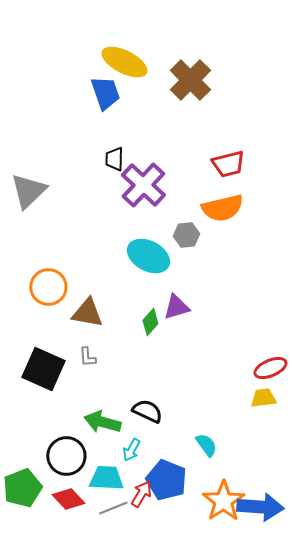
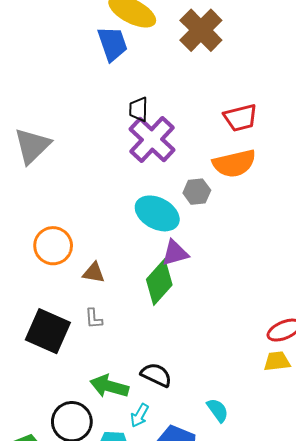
black trapezoid: (114, 159) -> (138, 109), moved
purple triangle: (176, 307) -> (175, 253), moved
brown triangle: (87, 313) -> (94, 273), size x0.7
green diamond: (150, 322) -> (159, 282), size x1.6

